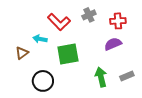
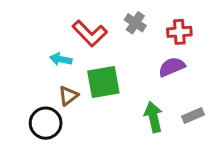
gray cross: (89, 15) -> (135, 23), turned -32
brown triangle: (22, 53) -> (68, 96), moved
black circle: (43, 81) -> (46, 123), moved

